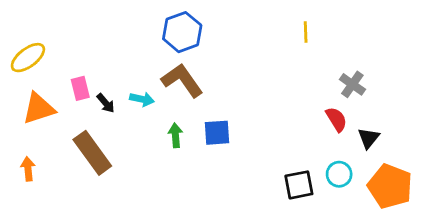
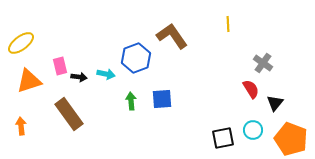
blue hexagon: (182, 32) -> (136, 58), moved
brown L-shape: (182, 80) -> (172, 36), moved
black arrow: (106, 103) -> (79, 77), turned -42

